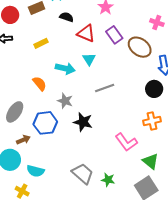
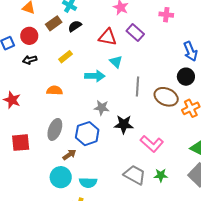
black semicircle: (67, 17) -> (75, 26), moved, turned -40
pink cross: (157, 23) -> (166, 15), moved
brown ellipse: (140, 47) -> (166, 97), moved
orange semicircle: (40, 84) -> (55, 90), moved, turned -35
gray line: (105, 88) -> (137, 86), turned -54
pink L-shape: (126, 142) -> (152, 144), moved

